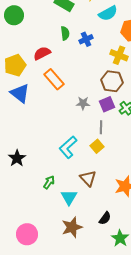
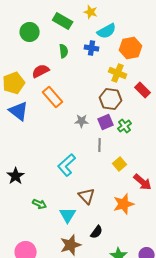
green circle: (14, 15) -> (30, 32), moved
blue cross: (86, 39) -> (92, 48), moved, turned 32
yellow square: (97, 146) -> (120, 164), moved
green arrow: (49, 182) -> (40, 204), moved, turned 80
black semicircle: (105, 218) -> (97, 232), moved

